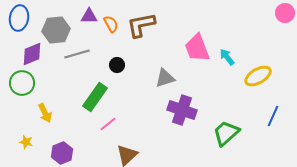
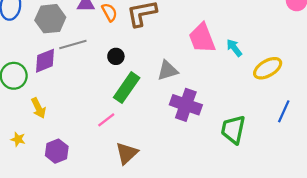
purple diamond: (32, 54) -> (45, 61), moved
green rectangle: (95, 97) -> (127, 88), moved
green trapezoid: (226, 133) -> (233, 130), turned -36

